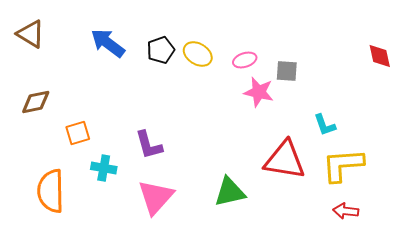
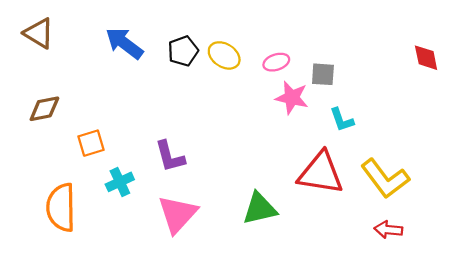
cyan L-shape: (325, 125) -> (342, 120), moved
yellow L-shape: (343, 165) -> (385, 179), turned -123
cyan cross: (104, 168) -> (120, 182), turned -35

